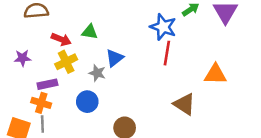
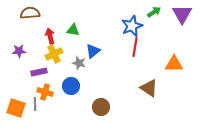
blue star: (163, 27) -> (132, 26), turned 30
red arrow: (61, 39) -> (50, 36), turned -126
orange cross: (41, 103) -> (45, 92), moved

